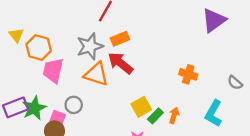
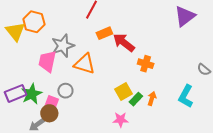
yellow triangle: (16, 35) -> (15, 31), size x1.5
gray star: (90, 46) -> (63, 46), moved
orange hexagon: (39, 47) -> (34, 22), moved
red arrow: (120, 63) -> (124, 42), moved
orange cross: (188, 74) -> (146, 64), moved

